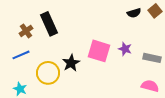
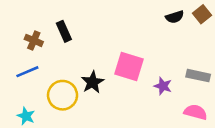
black rectangle: (49, 24) -> (64, 31), size x0.7
brown cross: (26, 31) -> (34, 40), turned -32
purple star: (125, 49) -> (163, 86), moved

